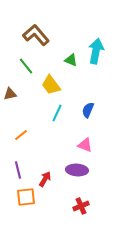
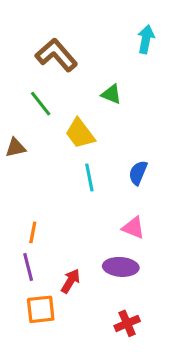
cyan arrow: (96, 51) -> (146, 39), moved, size x0.7
cyan line: (57, 113) -> (89, 177), turned -36
orange line: (21, 135) -> (33, 232), moved, turned -40

